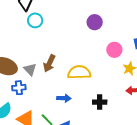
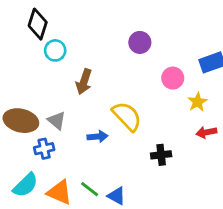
brown arrow: (49, 63) -> (84, 82), moved
yellow semicircle: (79, 72) -> (127, 116), turned 55
blue arrow: (64, 98) -> (97, 137), moved

